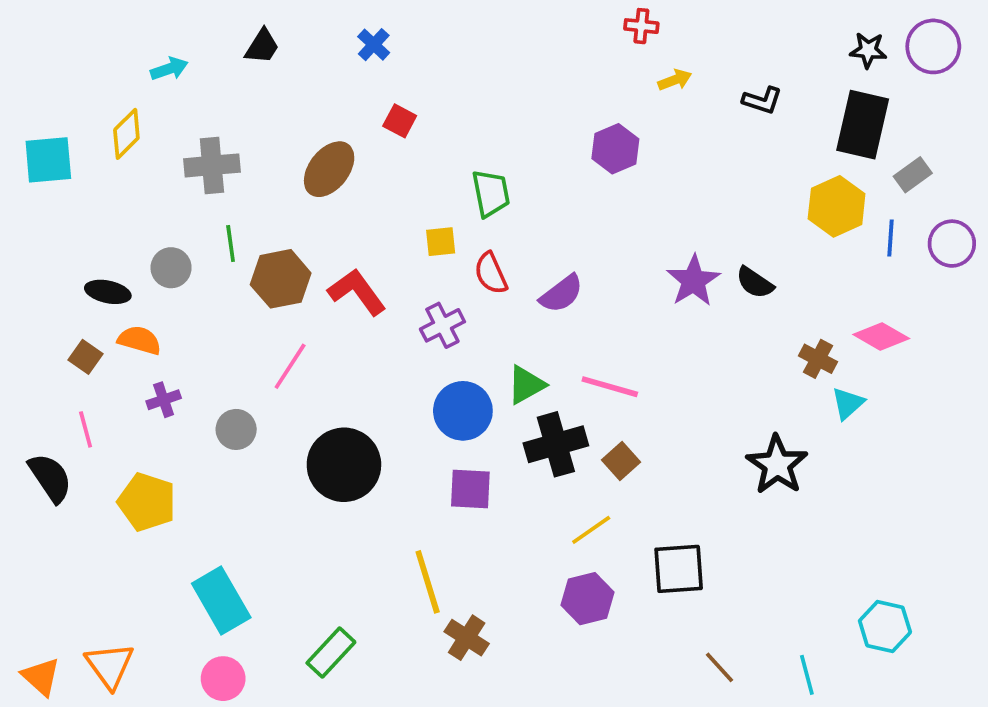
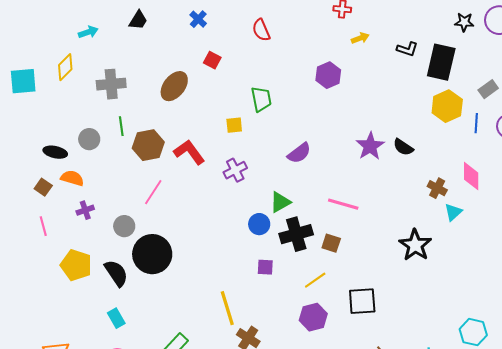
black rectangle: (863, 125) -> (441, 62), moved
red semicircle: (491, 273) -> (261, 30), moved
pink diamond: (881, 336) -> (471, 176), turned 60
pink line: (610, 387) -> (343, 204), moved
blue circle: (463, 411) -> (259, 224), moved, size x0.7
brown square: (621, 461) -> (331, 243), turned -30
black circle: (344, 465) -> (152, 254), moved
black semicircle: (50, 478) -> (116, 273), moved
purple square: (470, 489) -> (265, 267), moved, size x0.7
cyan rectangle: (221, 600) -> (116, 318), size x0.6

